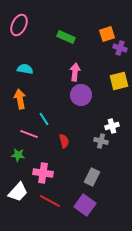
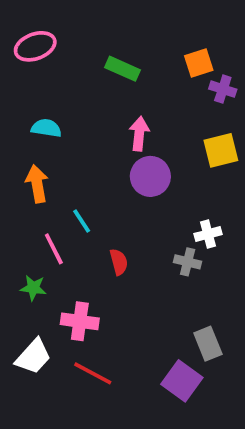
pink ellipse: (19, 25) -> (35, 46), turned 45
pink line: (29, 134) -> (54, 249), turned 42
gray rectangle: (92, 177) -> (208, 344), moved, turned -48
purple square: (85, 205) -> (182, 381), moved

